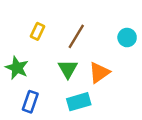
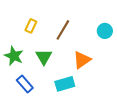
green triangle: (68, 69) -> (44, 57), moved
blue rectangle: (30, 102) -> (25, 84), turned -60

